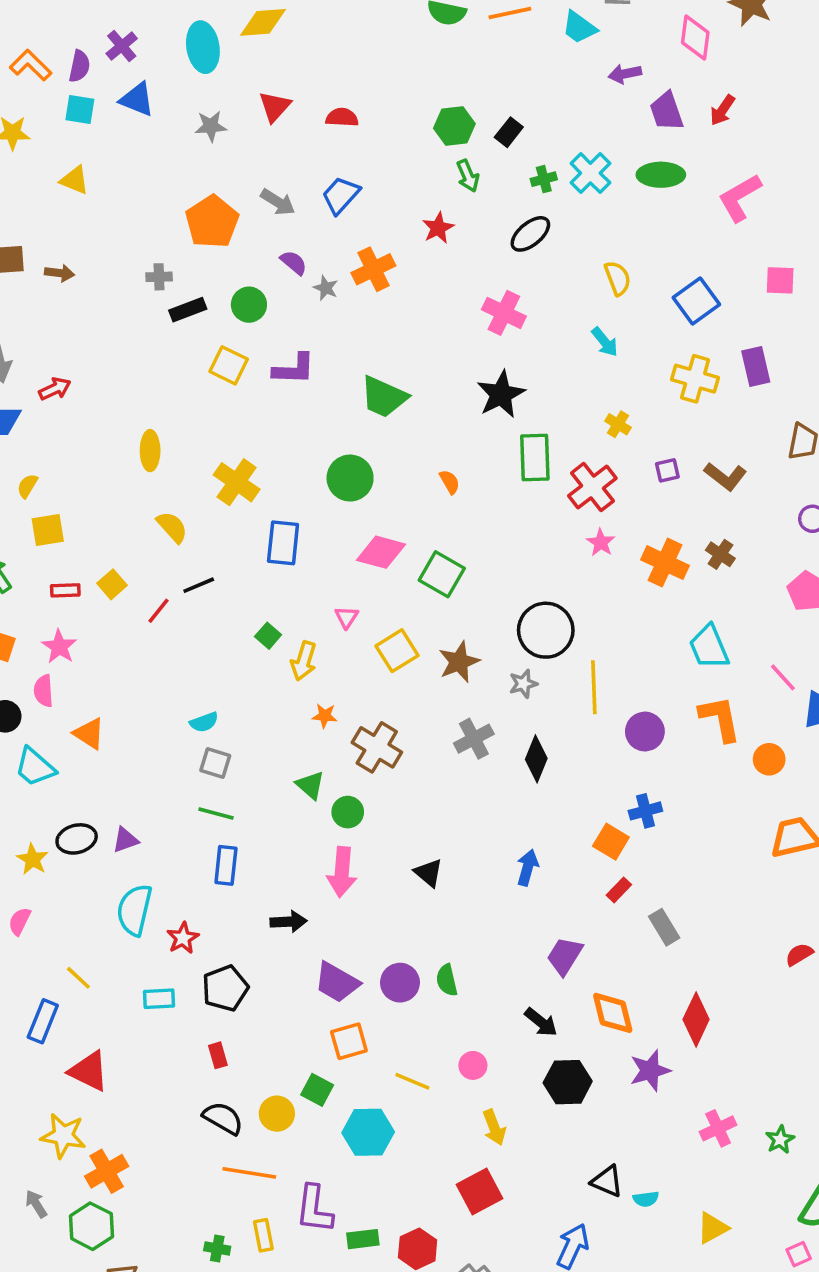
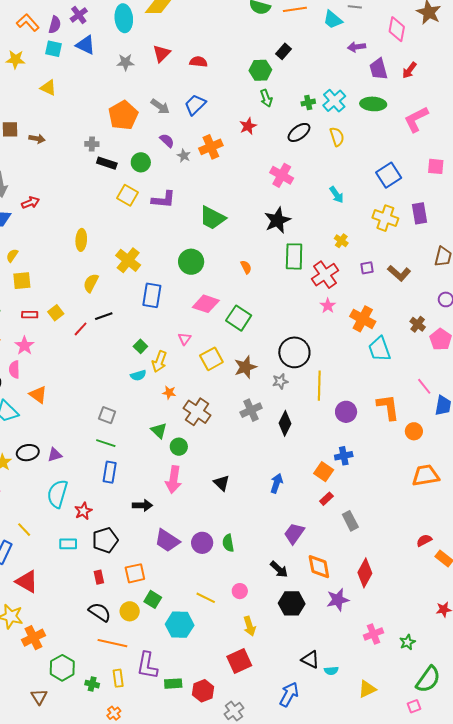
black rectangle: (509, 132) -> (284, 51), moved
yellow semicircle: (618, 278) -> (337, 137), moved
black rectangle: (188, 310) -> (107, 163), turned 36
yellow semicircle: (172, 527) -> (91, 283), turned -114
brown cross: (720, 554) -> (418, 324), moved
cyan trapezoid: (709, 647) -> (379, 349), moved
cyan semicircle: (204, 722) -> (138, 375), moved
orange square: (349, 1041) -> (135, 573), moved
green hexagon: (91, 1226) -> (62, 668), moved

